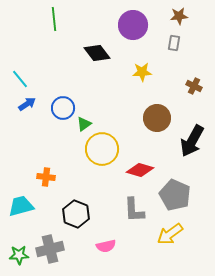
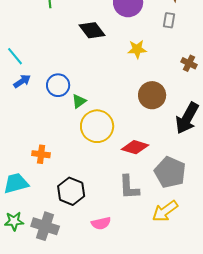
gray cross: (50, 249) -> (45, 226), turned 32
green star: (19, 255) -> (14, 221), moved

